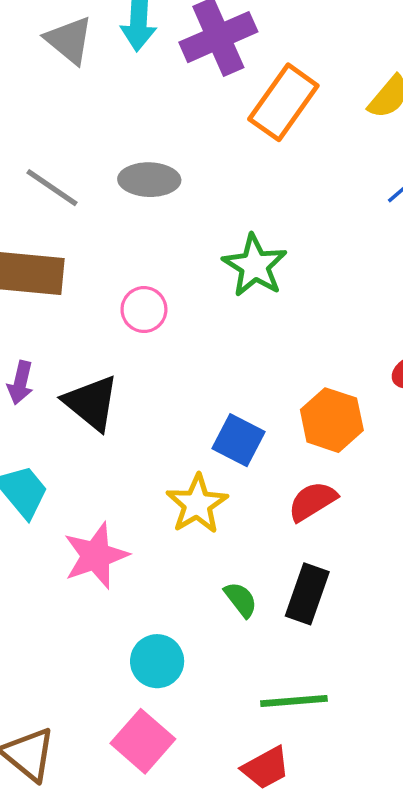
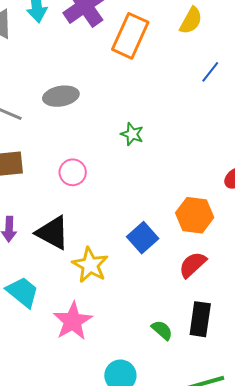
green star: (255, 266) -> (132, 134), size x0.6
blue square: (239, 440) -> (143, 238), turned 32
yellow star: (197, 504) -> (90, 265), moved

